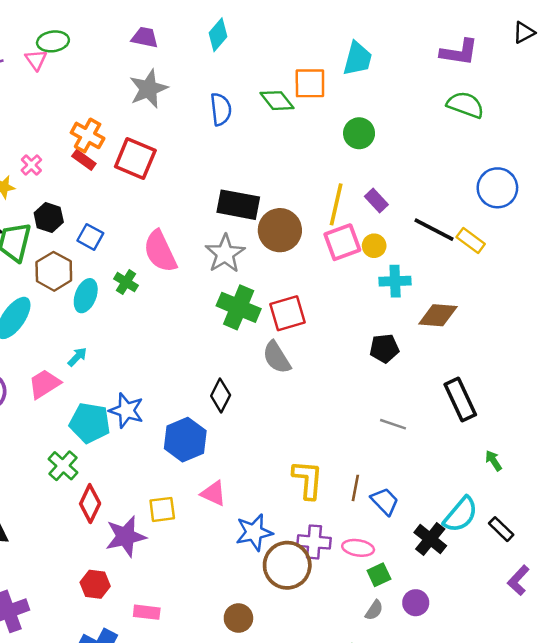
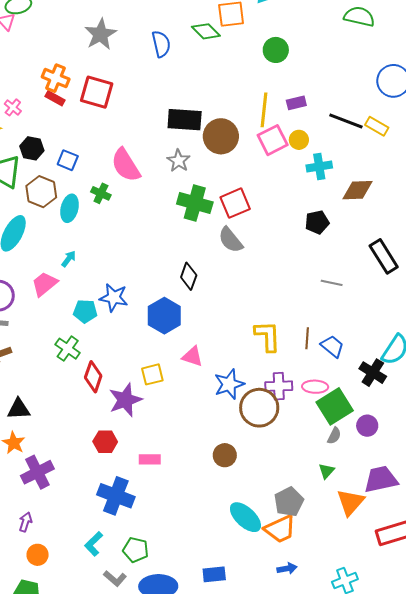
purple rectangle: (376, 200) -> (296, 103), turned -54
gray star: (225, 254) -> (179, 161), size x0.7
cyan pentagon: (90, 423) -> (85, 311), size x0.7
green square: (379, 575) -> (335, 406), size x1.8

